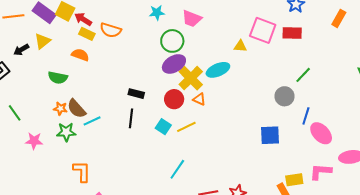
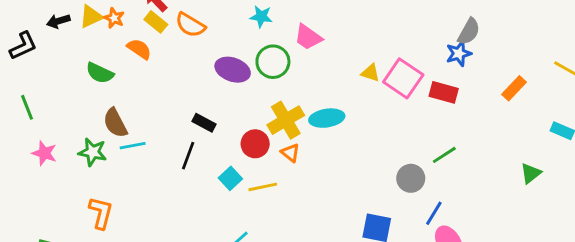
yellow triangle: (240, 46) -> (370, 73), moved
purple ellipse: (174, 64) -> (233, 70), moved, turned 35
orange star: (60, 109) -> (114, 18), moved

